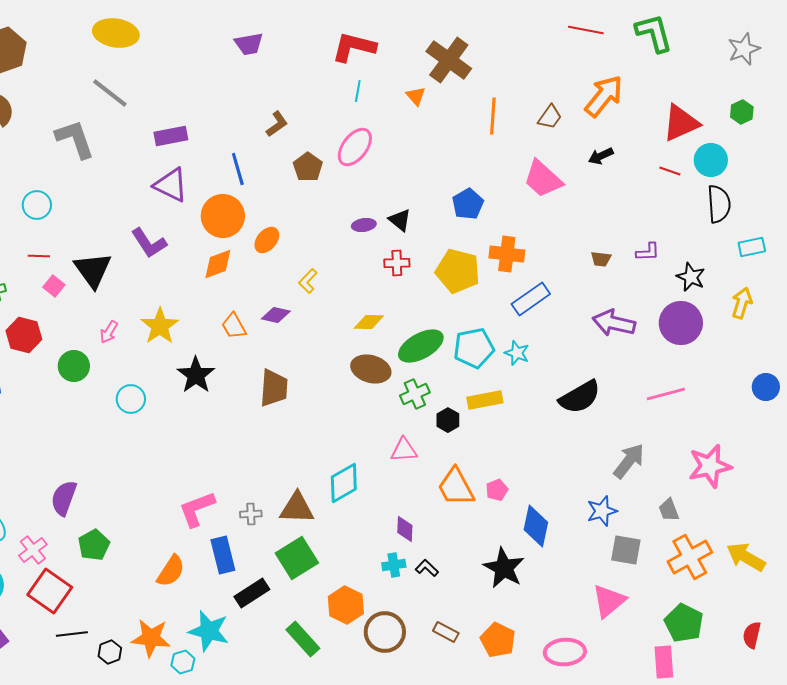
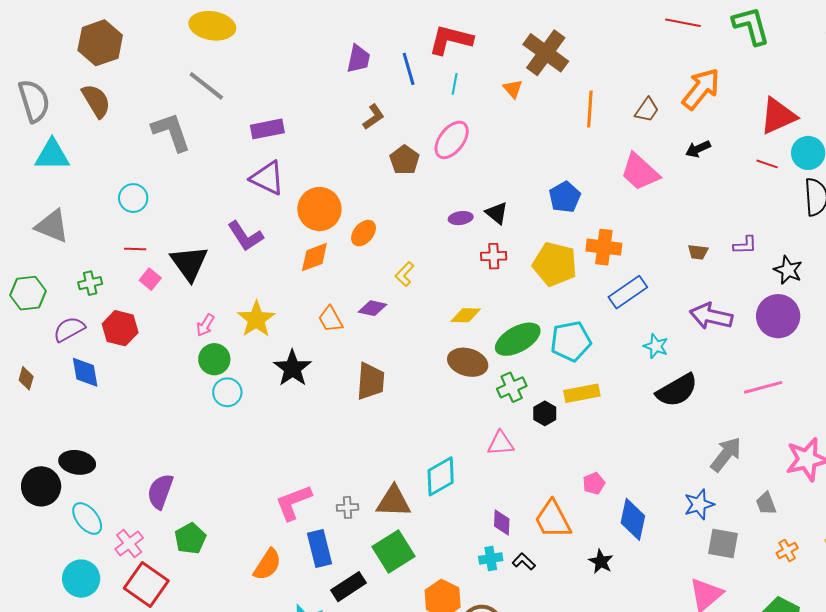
purple trapezoid: (249, 44) -> (359, 59), moved, turned -68
blue line: (238, 169) -> (409, 69), moved
cyan star: (517, 353) -> (656, 346), moved
green circle: (74, 366) -> (214, 359), moved
orange trapezoid: (456, 487) -> (553, 519), moved
orange cross: (690, 557) -> (787, 551), size x0.5
black star: (504, 568) -> (601, 562), size x0.6

